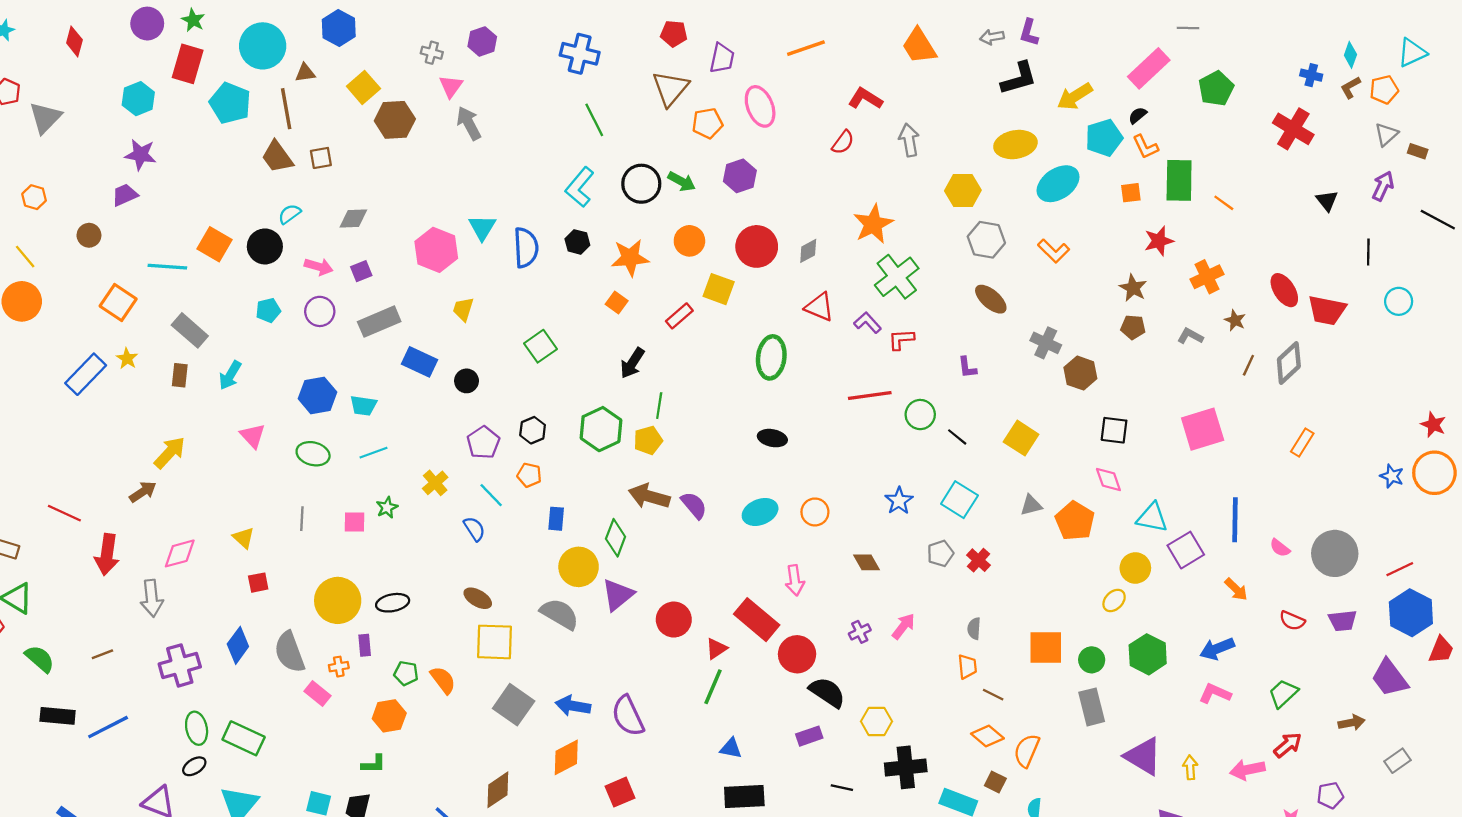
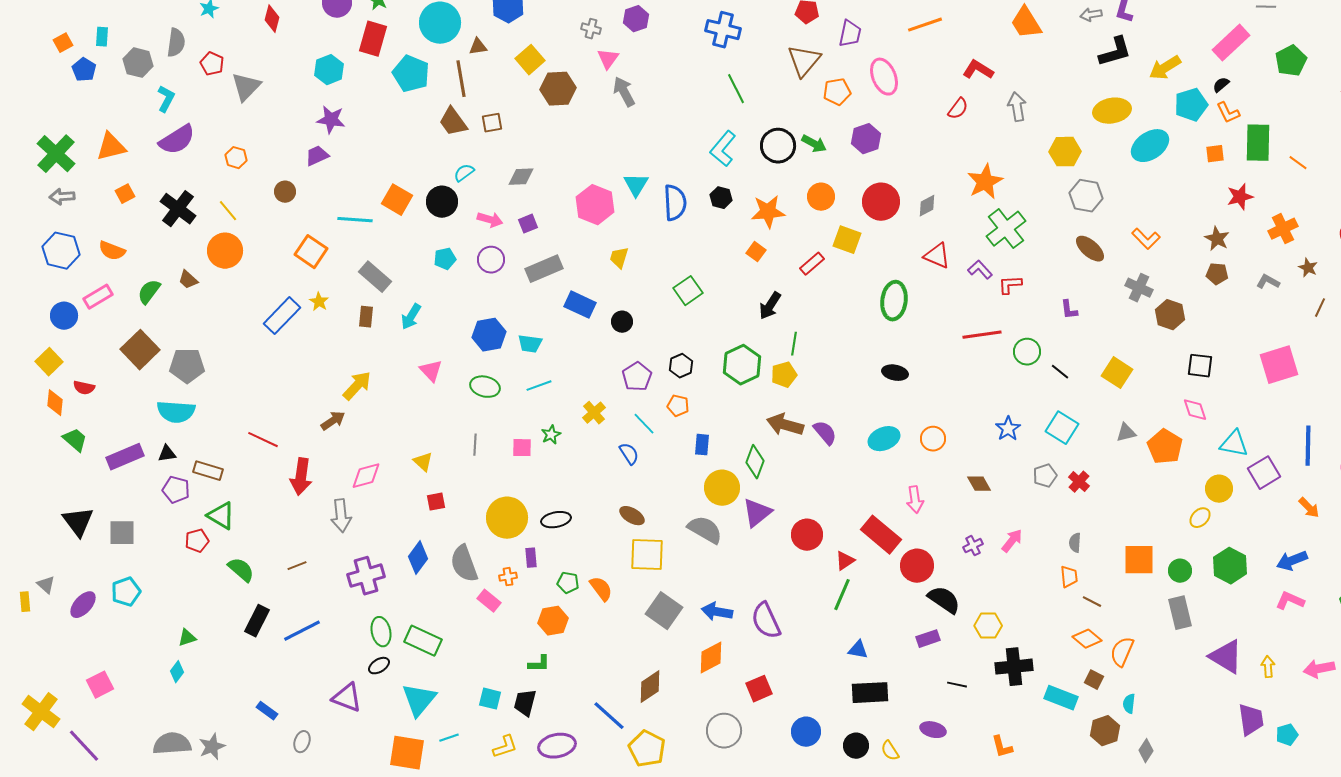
orange L-shape: (1054, 251) -> (1146, 239), moved
black rectangle: (58, 716) -> (257, 621), turned -68

